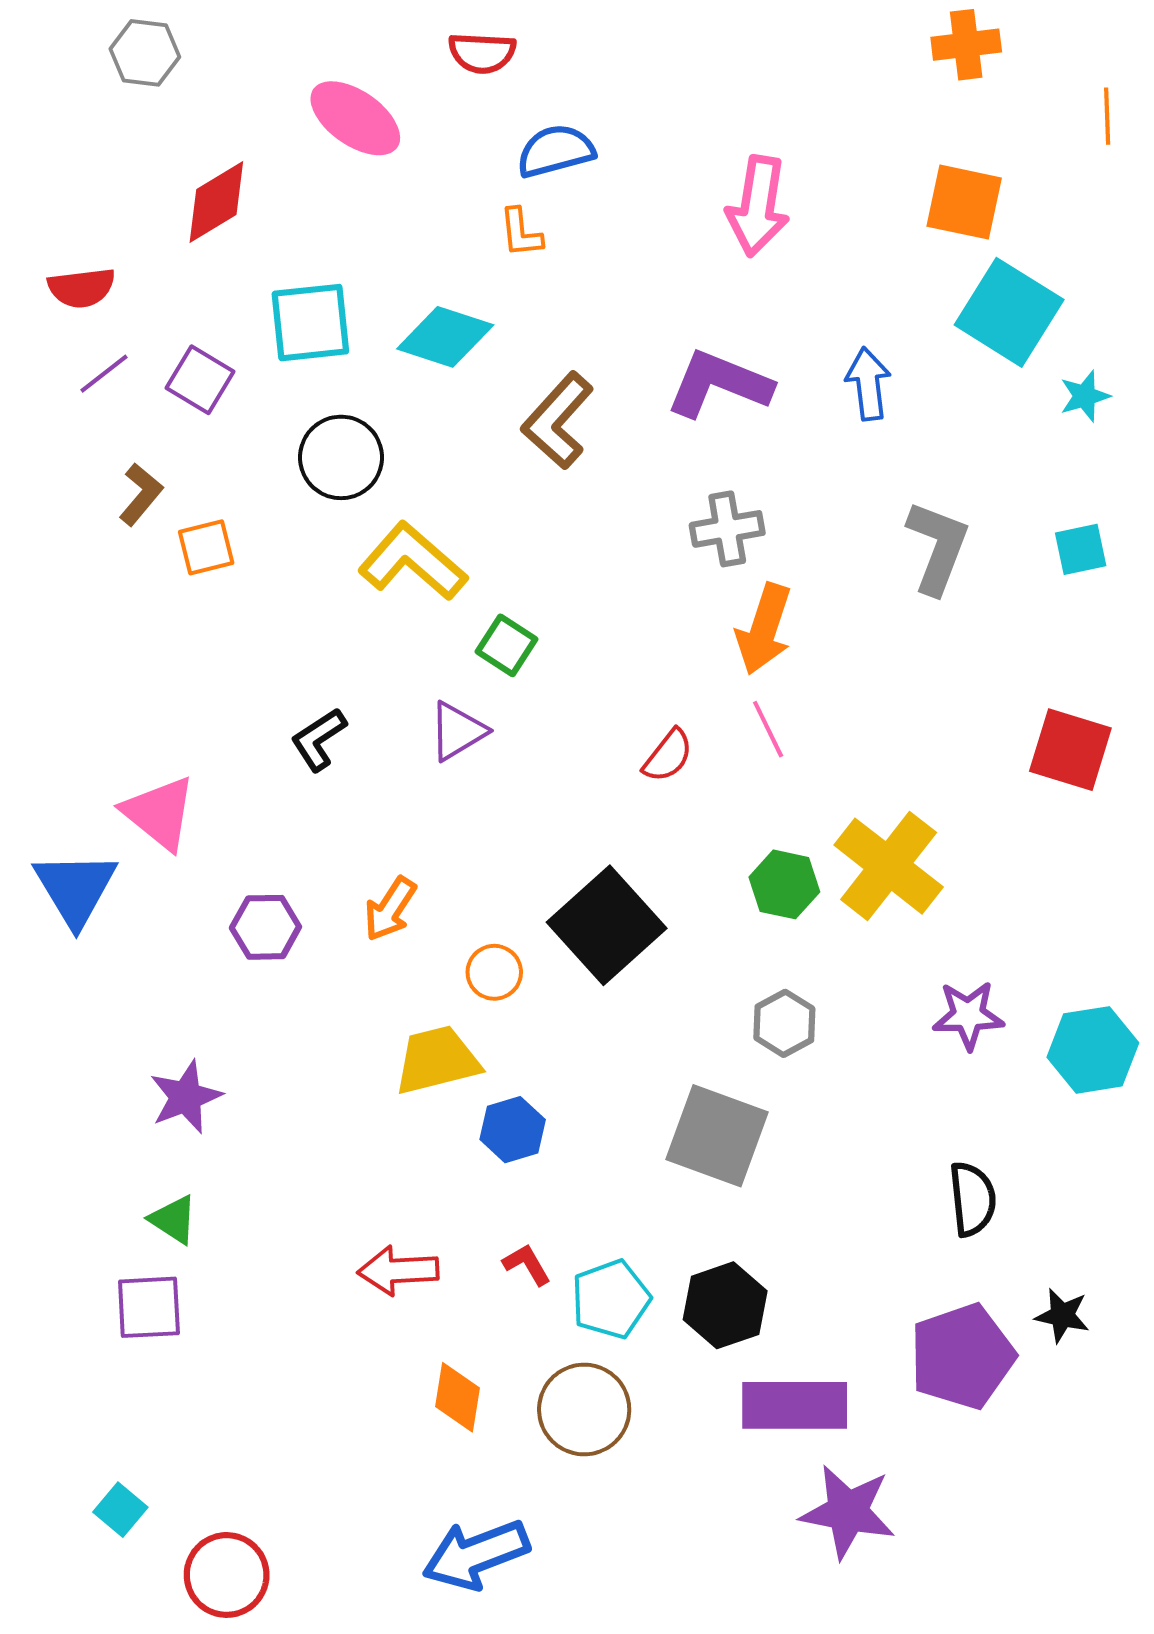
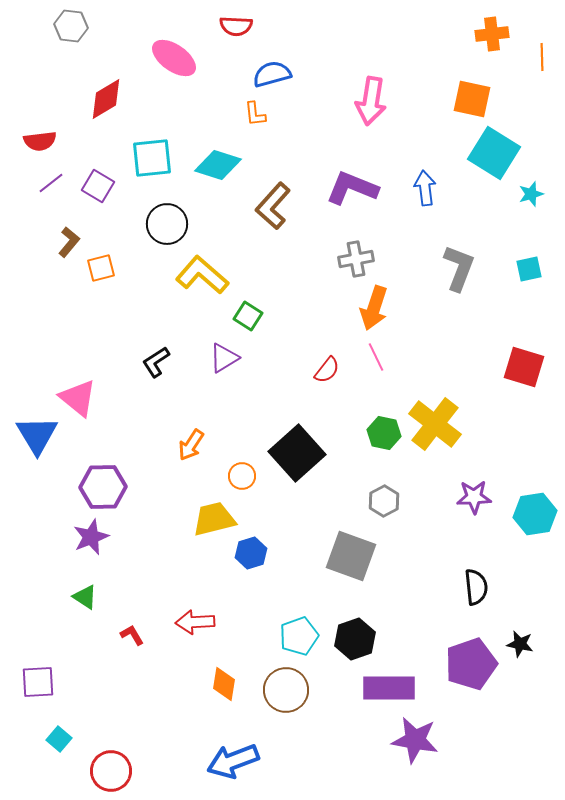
orange cross: (966, 45) -> (492, 34), moved
purple hexagon: (265, 927) -> (103, 487), moved, size x1.4
red L-shape: (527, 1264) -> (132, 635), moved
purple square: (149, 1307) -> (38, 682), moved

